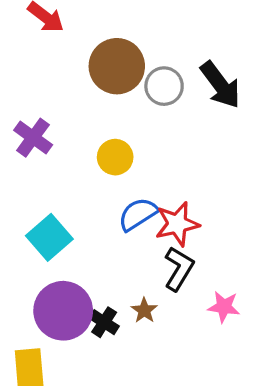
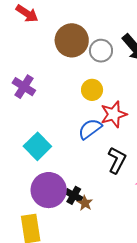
yellow circle: (115, 157) -> (92, 90), moved
red star: (177, 224) -> (114, 114), moved
brown star: (144, 310) -> (85, 203), moved

